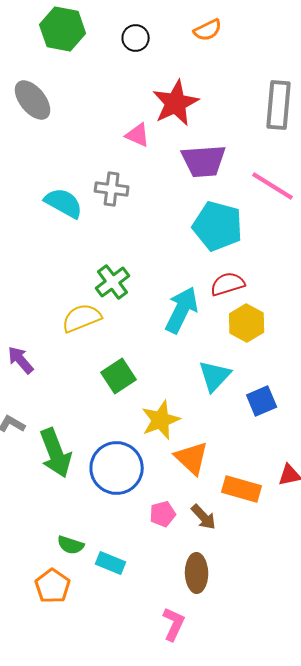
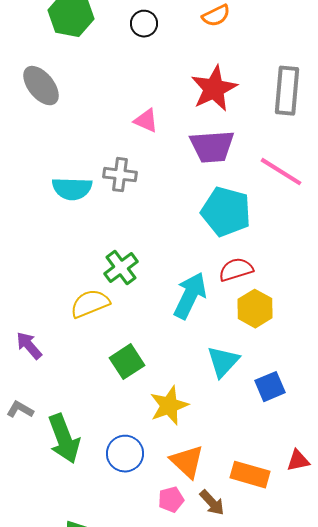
red star: (176, 103) -> (214, 89), moved
cyan semicircle: (64, 203) -> (72, 189), turned 153
orange triangle: (192, 458) -> (187, 462), moved
blue circle: (117, 468) -> (125, 454), size x0.7

